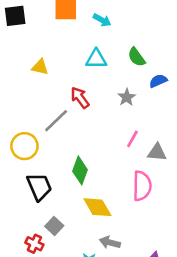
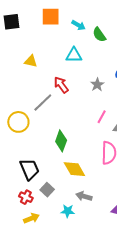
green semicircle: (136, 57) -> (99, 35), moved
black trapezoid: (39, 187) -> (29, 169), moved
gray square: (54, 226) -> (47, 190), moved

